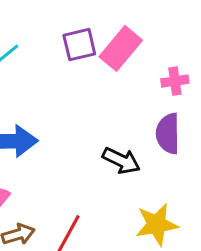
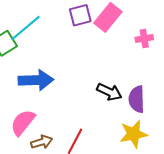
purple semicircle: (168, 134) -> (137, 99), moved

